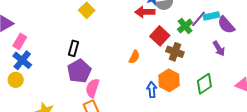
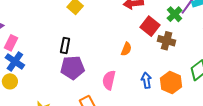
purple pentagon: (79, 71) -> (73, 68), turned 30
orange hexagon: (169, 80) -> (171, 83), moved
pink semicircle: (92, 88) -> (109, 80), moved

